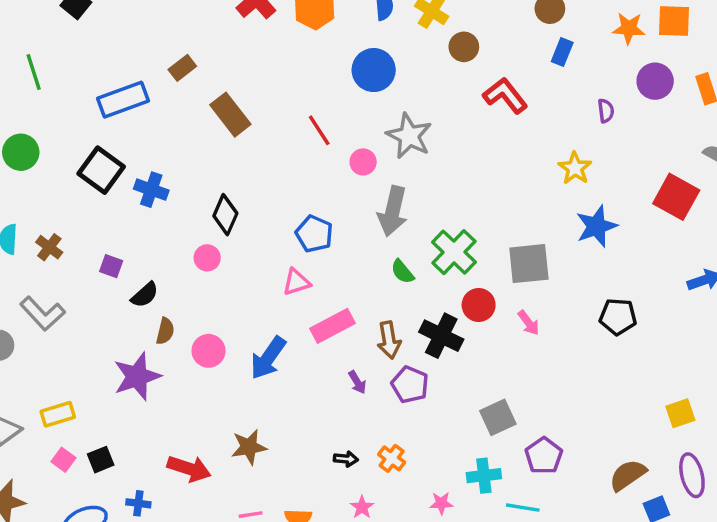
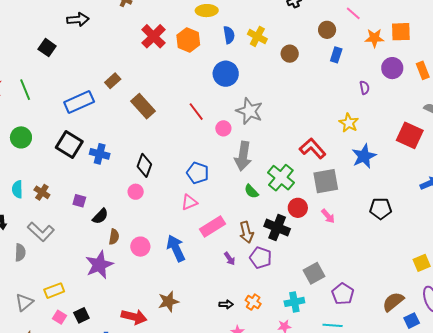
brown circle: (464, 47) -> (290, 54), moved
red L-shape: (505, 96) -> (313, 149), moved
blue arrow: (268, 358) -> (176, 248), turned 124
cyan cross: (484, 476) -> (294, 302), moved

